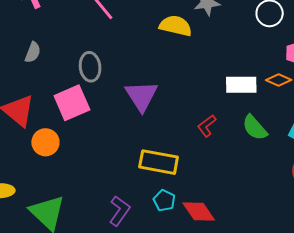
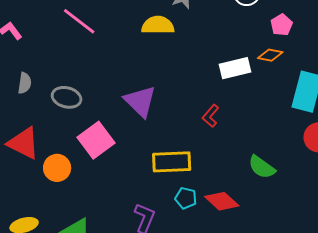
gray ellipse: (90, 67) -> (67, 97), moved, turned -56
pink square: (72, 103) -> (96, 140), moved
green semicircle: (255, 128) -> (262, 167), moved

